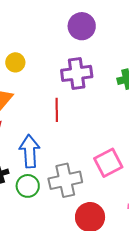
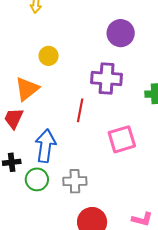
pink square: (108, 163) -> (122, 139), moved
gray cross: (65, 180) -> (75, 181), size x0.7

